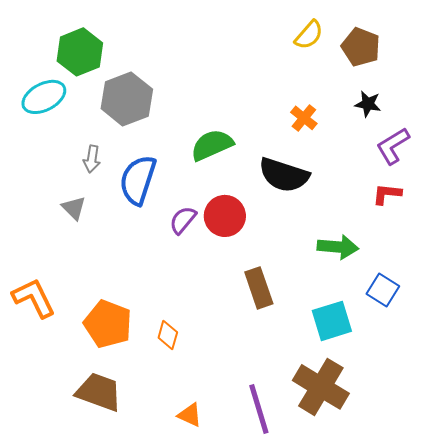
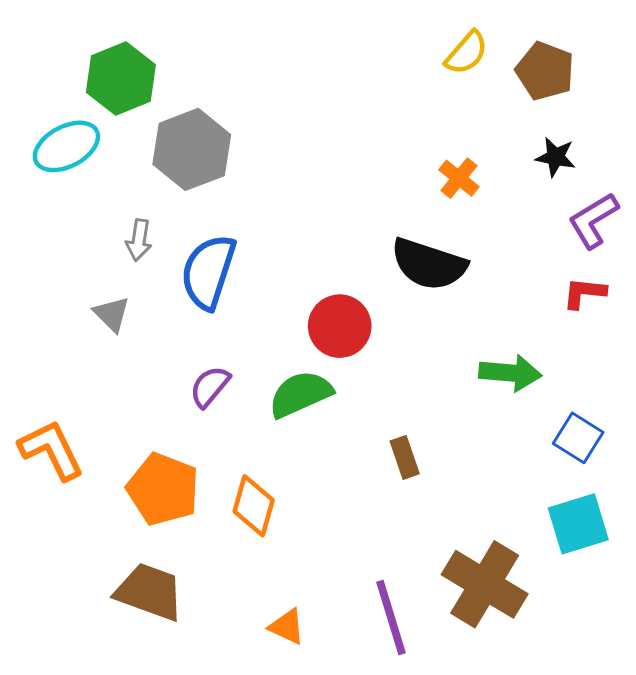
green semicircle: (212, 145) -> (300, 394), moved
purple semicircle: (183, 220) -> (210, 386), moved
brown rectangle: (259, 288) -> (405, 457), moved, size x0.7
cyan square: (332, 321) -> (578, 524), moved
orange diamond: (168, 335) -> (254, 506), size x1.4

